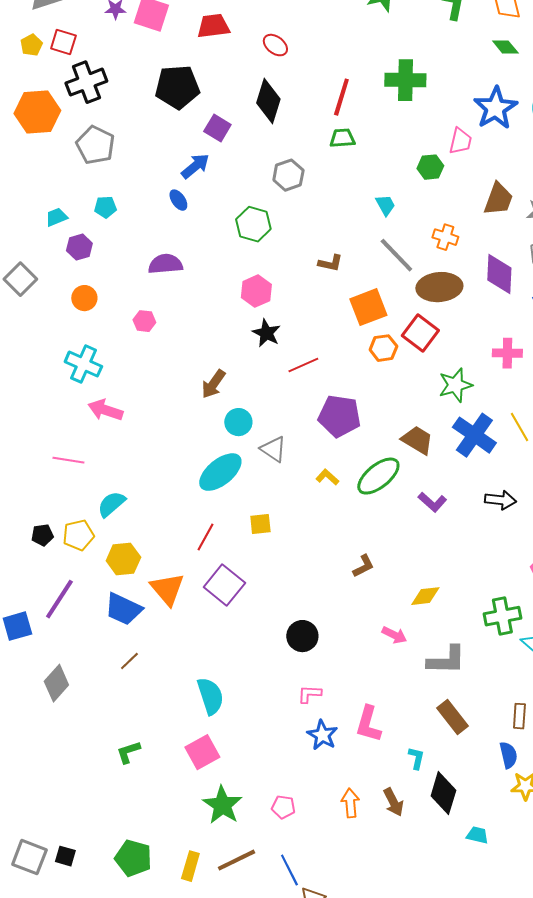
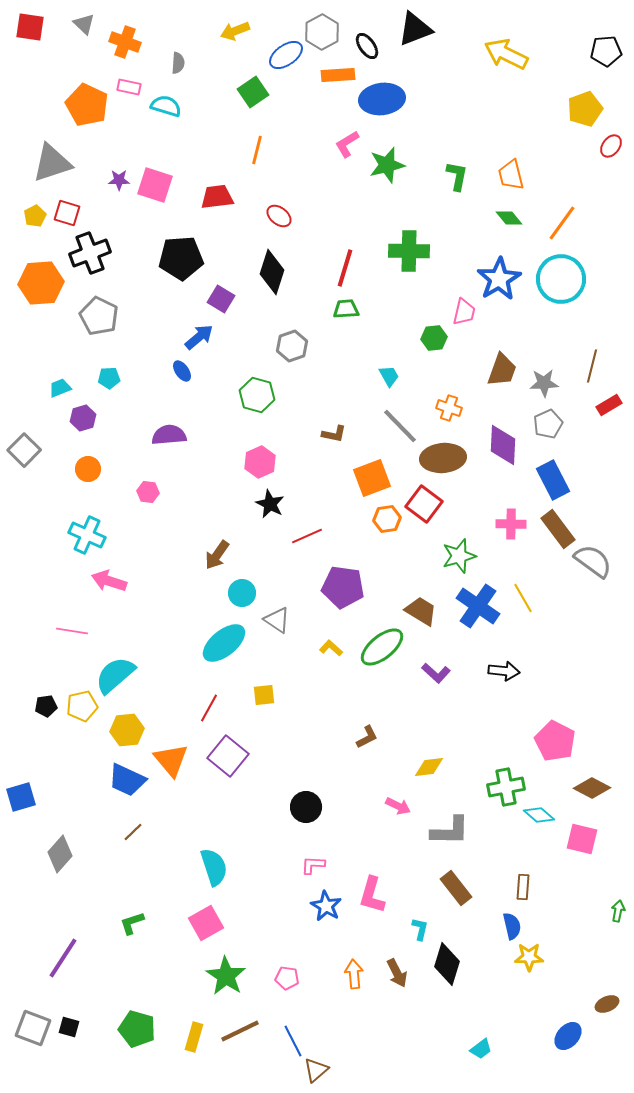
cyan semicircle: (111, 504) -> (115, 675), size x1.4
purple line: (59, 599) -> (63, 958), moved
cyan trapezoid: (477, 835) -> (481, 1049), moved, turned 130

